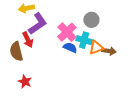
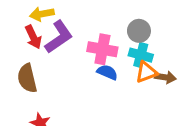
pink cross: (67, 32) -> (102, 49), turned -36
red arrow: (28, 40) -> (33, 37), moved
cyan cross: (84, 40) -> (141, 55), moved

